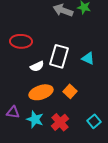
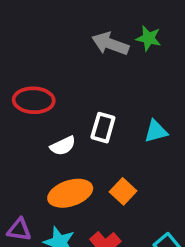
white rectangle: (59, 56) -> (103, 128), size x0.7
cyan triangle: (88, 58) -> (156, 131), turned -40

